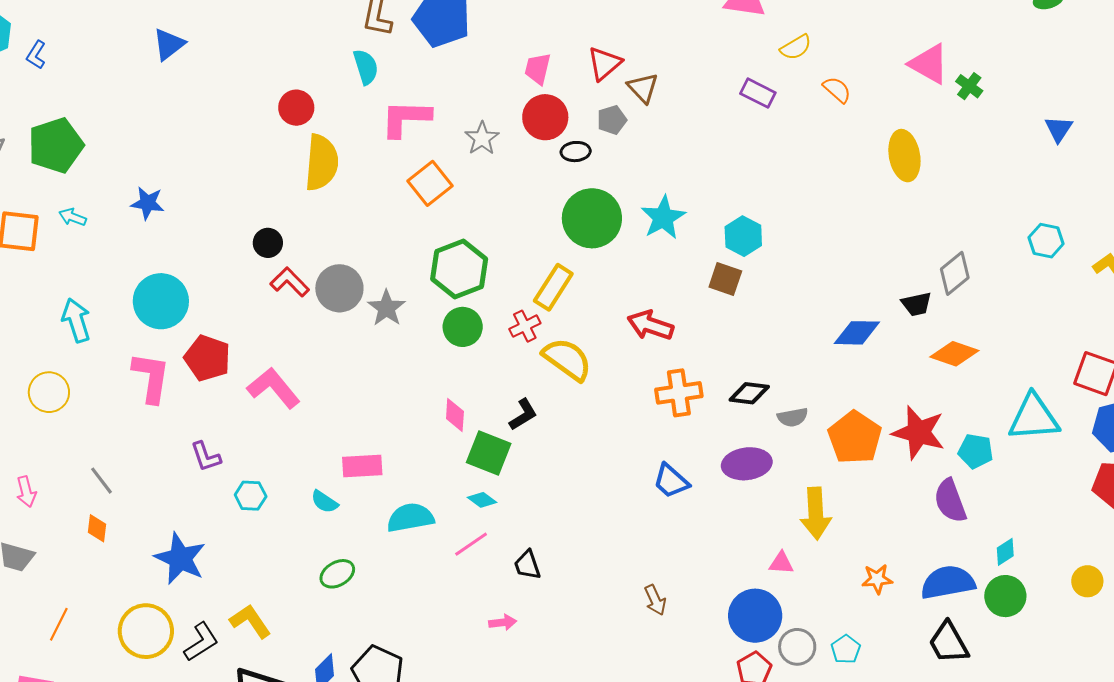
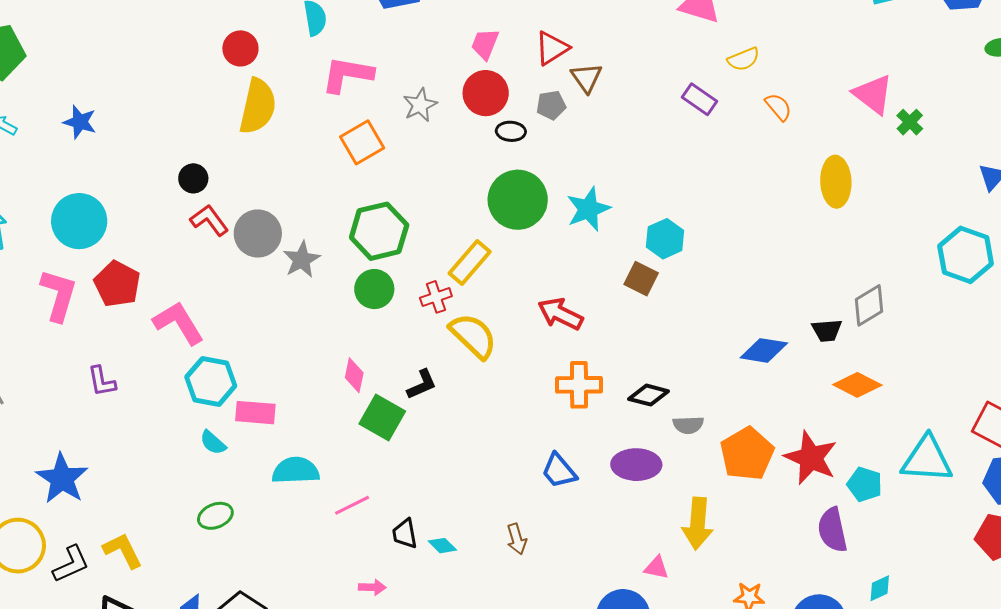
cyan hexagon: (1046, 241) -> (966, 255), moved, size x1.6
cyan hexagon: (251, 496) -> (211, 381), moved, size x1.6
cyan diamond: (482, 500) -> (442, 546), moved
brown arrow: (655, 600) -> (517, 539), moved

